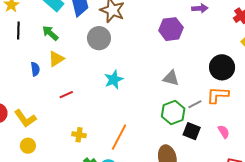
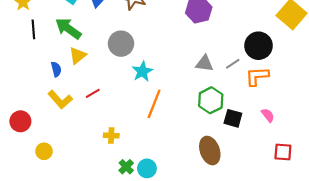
green arrow: (50, 33) -> (68, 29), size x1.4
gray circle: (99, 38) -> (121, 44), moved
gray line: (195, 104) -> (233, 64), moved
yellow L-shape: (25, 118) -> (60, 100), moved
orange line: (119, 137) -> (154, 104), moved
yellow circle: (28, 146) -> (44, 151), moved

